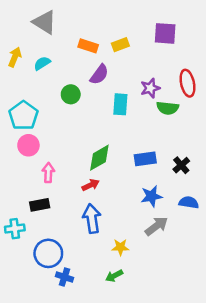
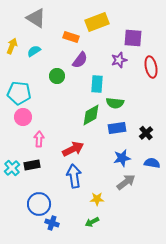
purple square: (165, 33) -> (133, 38), moved
yellow rectangle: (120, 45) -> (97, 22), moved, size x1.6
purple star: (150, 88) -> (119, 60), moved
green semicircle: (168, 108) -> (115, 103), moved
cyan pentagon: (23, 115) -> (19, 93), turned -30
green diamond: (99, 158) -> (91, 115), moved
red arrow: (91, 185) -> (73, 149), size x1.5
cyan cross: (15, 229) -> (12, 168), moved, turned -35

